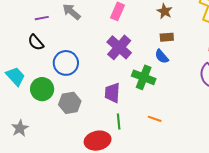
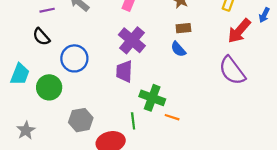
cyan trapezoid: (15, 76) -> (20, 74), turned 65
green cross: (144, 77) -> (152, 98), moved
purple trapezoid: (112, 93) -> (124, 71), moved
gray hexagon: (70, 103) -> (81, 120), moved

